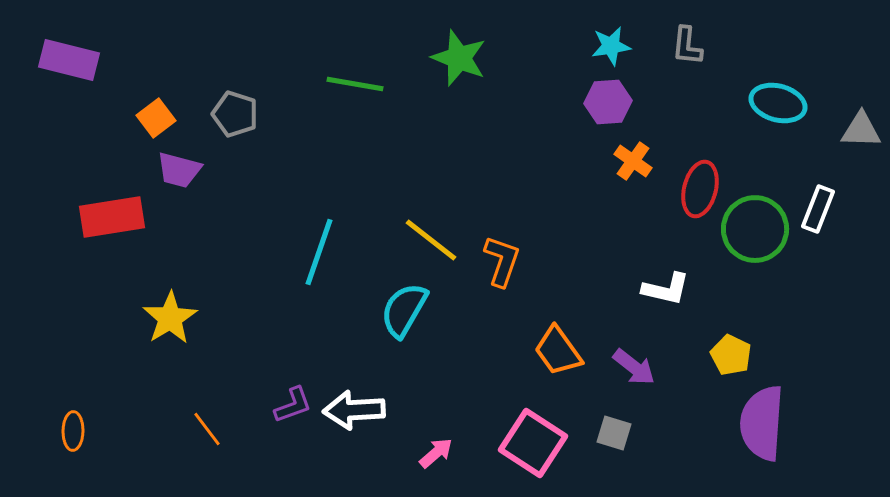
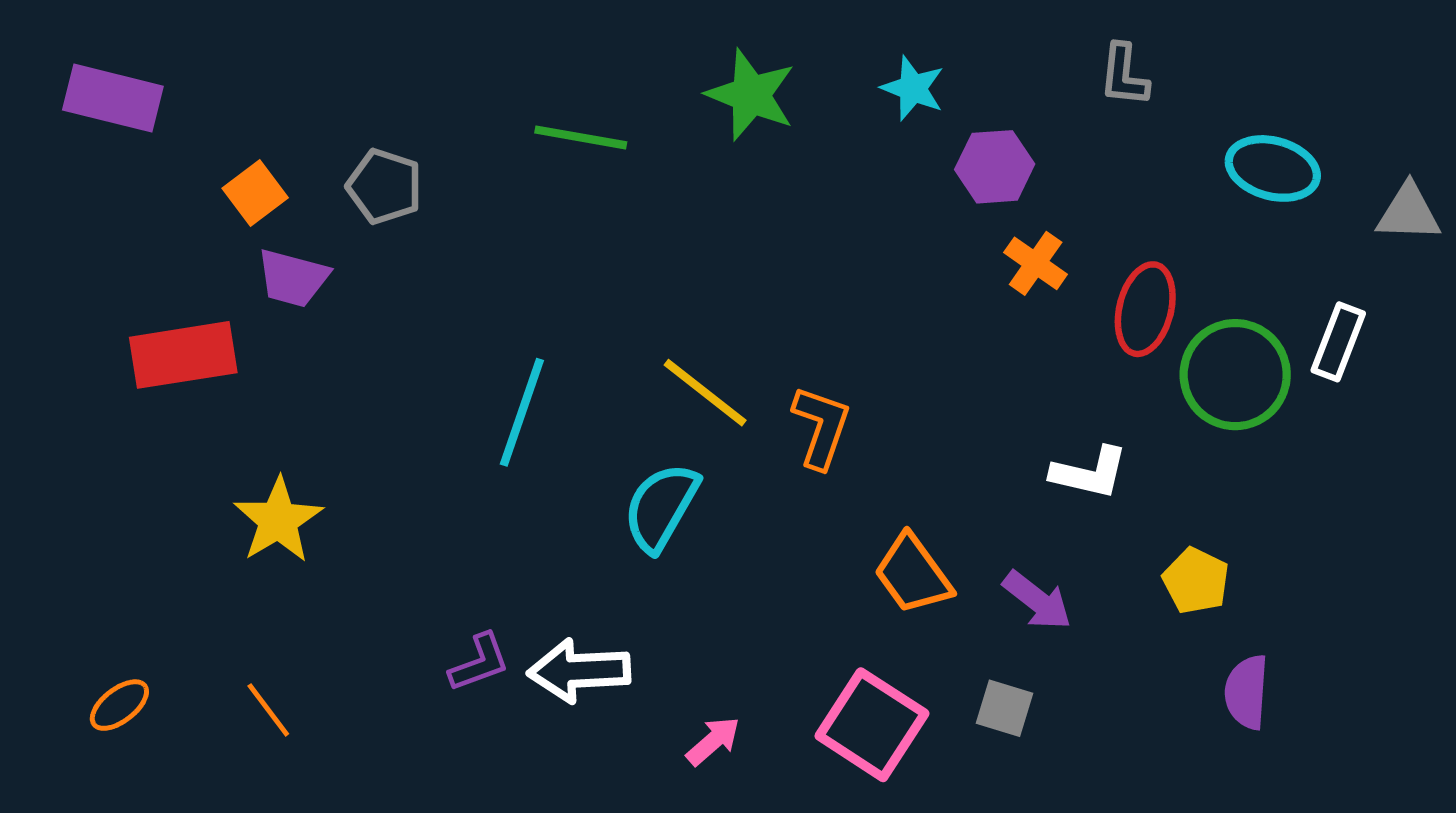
cyan star: (611, 46) -> (913, 88), moved, turned 30
purple semicircle: (762, 423) -> (1247, 692), size x0.6
orange line: (207, 429) -> (268, 710), moved
orange ellipse: (73, 431) -> (119, 705), turned 51

